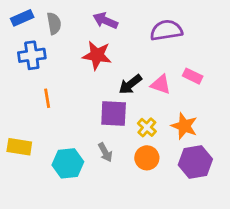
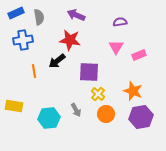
purple semicircle: (166, 30) -> (120, 22), size x0.6
pink rectangle: (193, 76) -> (139, 55), turned -48
black arrow: (130, 84) -> (57, 61), moved
pink triangle: (161, 84) -> (116, 47), moved, turned 42
purple square: (114, 114) -> (89, 72), moved
yellow cross: (147, 127) -> (98, 94), moved

